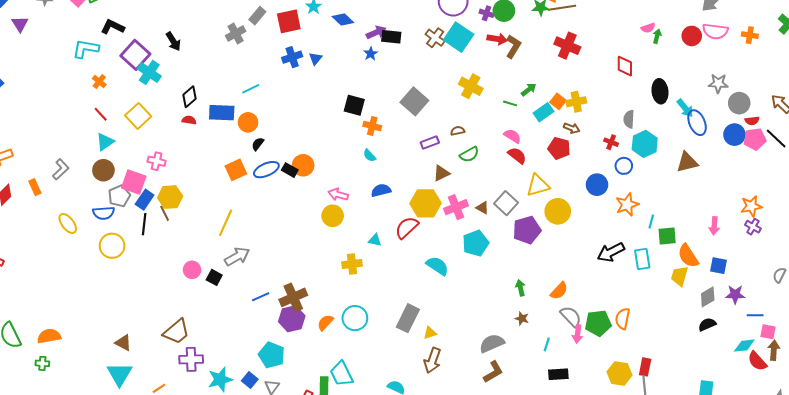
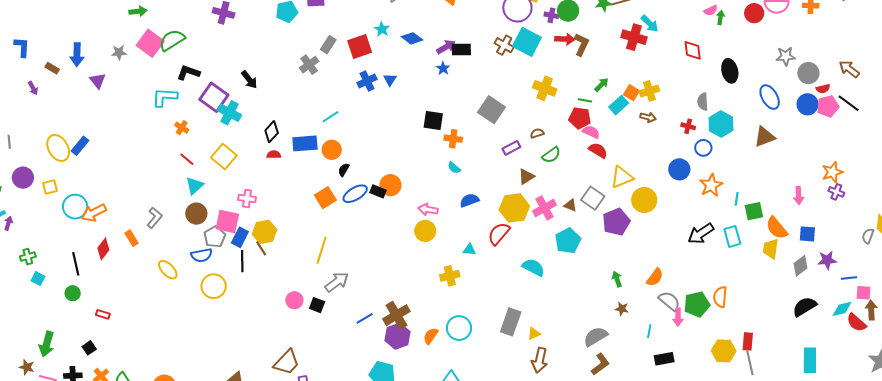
cyan arrow: (685, 108) -> (650, 24), moved
red pentagon: (559, 148) -> (580, 118), moved
black semicircle: (707, 324) -> (805, 307), moved, size x1.4

